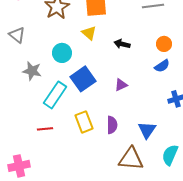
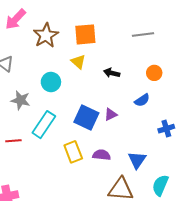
blue semicircle: (162, 66) -> (142, 100), moved
blue square: (83, 79) -> (86, 117), moved, turned -30
purple semicircle: (112, 125) -> (102, 155), turned -84
red line: (45, 129) -> (13, 141), moved

